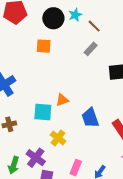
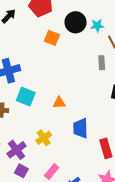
orange square: (44, 46) -> (52, 38), moved
gray rectangle: (91, 49) -> (102, 63), turned -64
cyan square: (43, 112) -> (26, 97), moved

